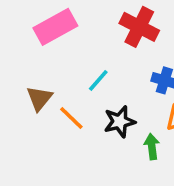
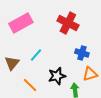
cyan line: (98, 80) -> (36, 55), moved
orange line: (71, 118) -> (30, 85), moved

